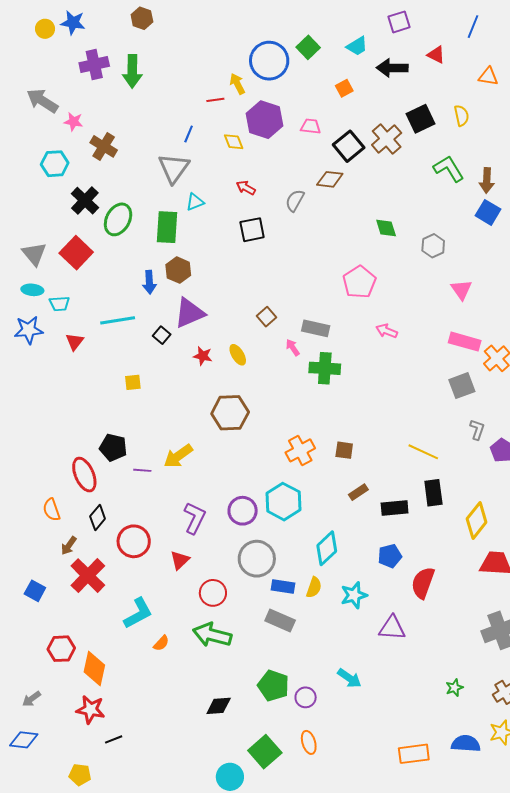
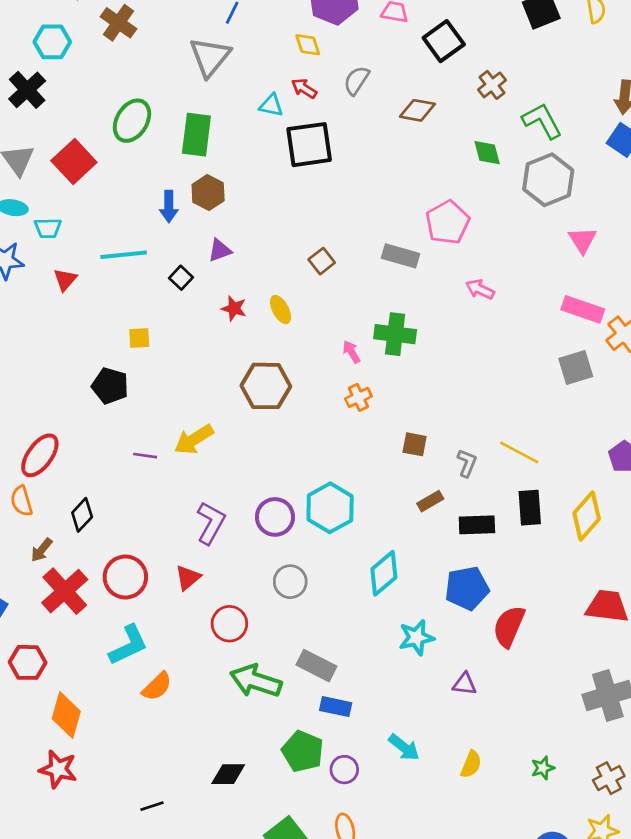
brown cross: (387, 139) -> (492, 85), moved, size x0.7
yellow diamond: (234, 142) -> (308, 45), moved
green L-shape: (449, 169) -> (542, 121), moved
brown diamond: (330, 179) -> (417, 110), moved
gray semicircle: (295, 200) -> (356, 81), moved
black cross: (85, 201) -> (27, 90), moved
cyan triangle: (195, 202) -> (271, 105), moved, turned 30
black square: (252, 230) -> (309, 145), size x1.4
gray hexagon: (433, 246) -> (548, 180), size x1.6
purple triangle: (189, 313) -> (220, 250), size x0.6
gray rectangle: (316, 328) -> (400, 256), moved
pink arrow: (293, 347) -> (352, 352), moved
gray L-shape: (477, 430) -> (467, 463), moved
black pentagon: (113, 447) -> (110, 386), moved
orange cross: (300, 450) -> (358, 397), moved, size x0.7
red ellipse: (84, 475) -> (40, 455), moved, turned 56
yellow diamond: (477, 521) -> (587, 516), moved
red circle: (134, 541) -> (125, 577), moved
blue pentagon: (390, 556) -> (467, 588), size x1.4
gray circle: (257, 559) -> (290, 582), size x0.7
blue rectangle: (283, 587) -> (336, 707), moved
yellow semicircle: (314, 587) -> (471, 764), moved
purple triangle: (392, 628) -> (465, 684), size x0.7
green arrow: (212, 635) -> (256, 681), moved
orange semicircle: (161, 643) -> (157, 687), size x1.4
red hexagon: (61, 649) -> (28, 662), moved
black line: (114, 739) -> (152, 806), moved

